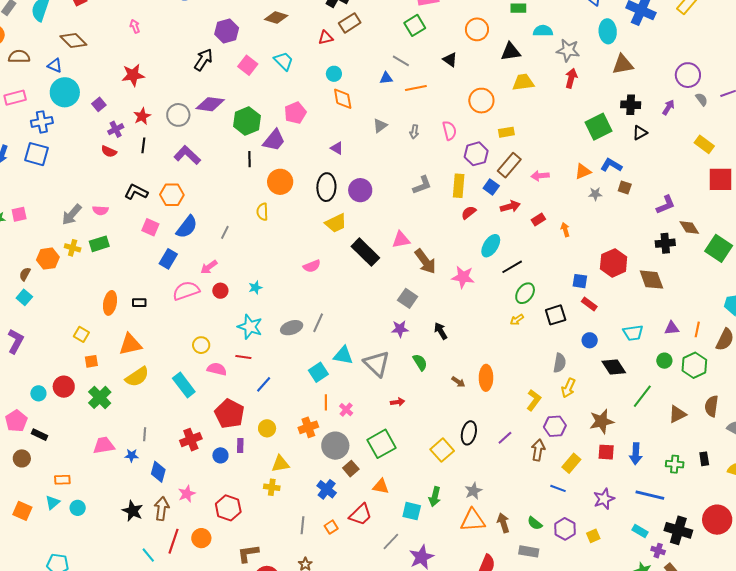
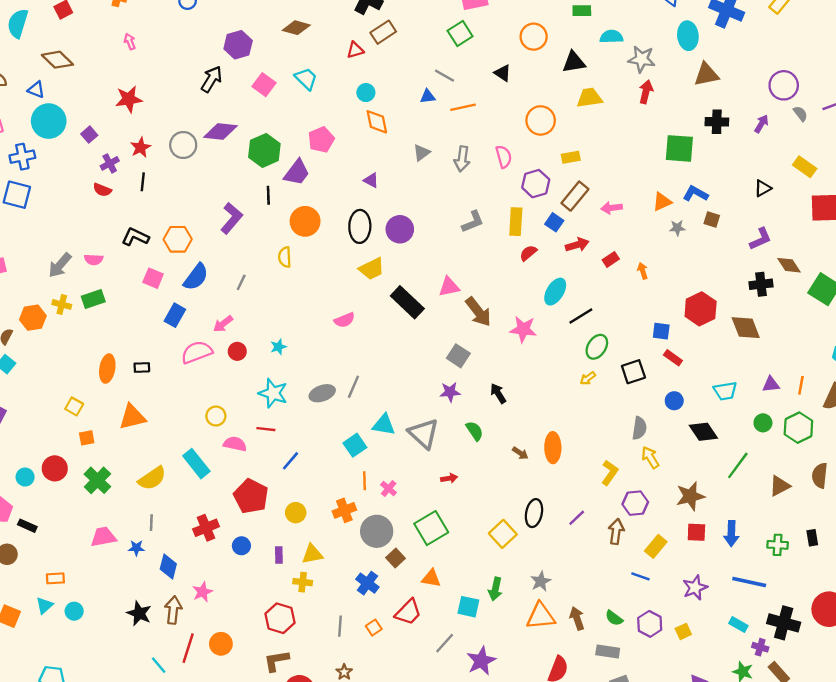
green square: (599, 127) -> (679, 148), turned 32
gray arrow: (414, 132) -> (462, 159), size x1.5
black triangle: (640, 133) -> (763, 188), moved
purple L-shape: (187, 155) -> (232, 218), moved, turned 88
yellow semicircle: (137, 377) -> (152, 478), moved
yellow arrow: (568, 388) -> (650, 457), turned 126
purple rectangle: (240, 445) -> (279, 555), moved
red hexagon: (228, 508) -> (280, 618), moved

